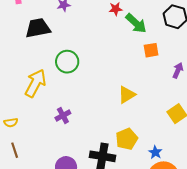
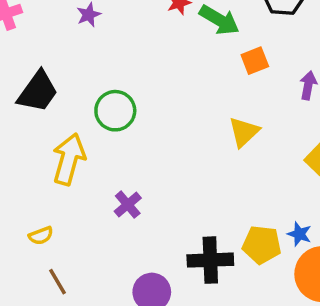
black trapezoid: (38, 28) -> (38, 92), moved, turned 148
yellow triangle: (127, 95) -> (244, 132), moved
yellow pentagon: (127, 139) -> (262, 245), moved, turned -30

